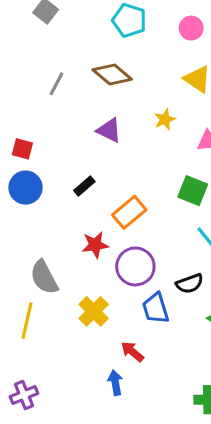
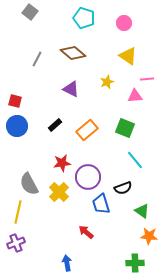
orange rectangle: (129, 212) -> (87, 130), moved
yellow cross: (94, 311) -> (59, 192), moved
blue arrow: (115, 383) -> (67, 263), moved
purple cross: (24, 395) -> (16, 243), moved

